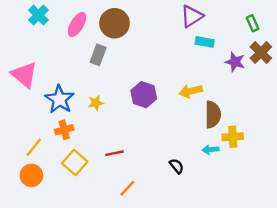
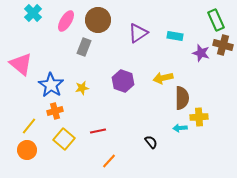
purple triangle: (192, 16) -> (138, 33), moved
green rectangle: (253, 23) -> (216, 20), size x1.5
brown cross: (261, 53) -> (223, 45), turned -30

